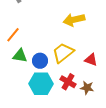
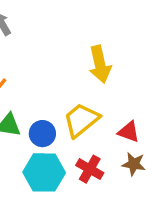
yellow arrow: (74, 20) -> (100, 64), turned -90
brown star: (87, 88) -> (134, 164), moved

